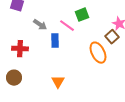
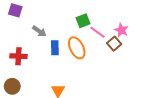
pink line: (67, 26) -> (98, 32), moved
orange ellipse: (98, 53) -> (77, 48), moved

